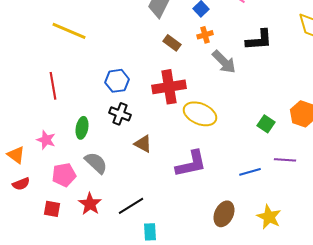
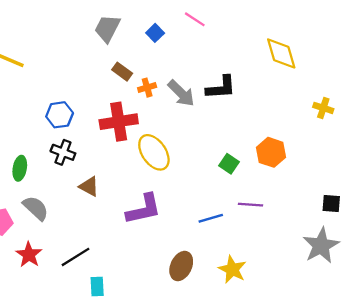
orange cross: (205, 35) -> (147, 88), moved
black L-shape: (259, 40) -> (221, 88), moved
yellow ellipse: (200, 114) -> (154, 152), turned 32

